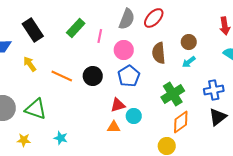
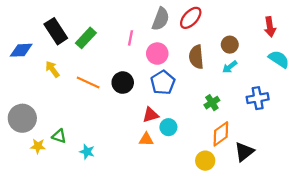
green rectangle: (76, 28) -> (86, 38), moved
green cross: (173, 94) -> (212, 103), size x0.6
green triangle: (36, 109) -> (59, 136), moved, size x0.6
black triangle: (218, 117) -> (244, 152), moved
yellow star: (24, 140) -> (38, 146), moved

